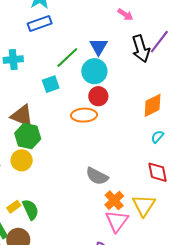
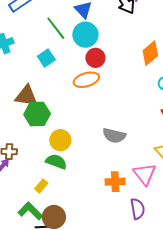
green line: (67, 58) -> (56, 28), turned -70
yellow circle: (22, 160) -> (60, 140), moved
orange cross: (114, 200) -> (115, 182), moved, turned -36
green semicircle: (30, 210) -> (56, 162), moved, turned -30

